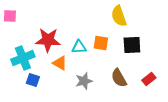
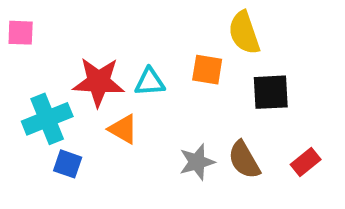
orange square: (101, 43) -> (207, 70), moved
cyan triangle: (79, 47) -> (150, 82), moved
gray star: (84, 81) -> (197, 162), moved

